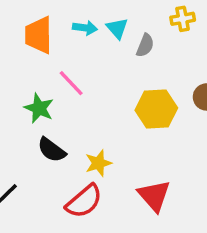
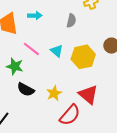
cyan triangle: (117, 28) -> (57, 51), moved
red triangle: (154, 196) -> (88, 95), moved
red semicircle: (84, 201) -> (70, 115), moved

